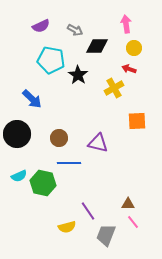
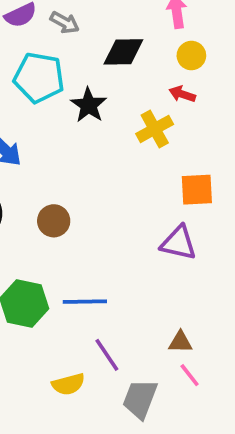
gray arrow: (75, 30) -> (65, 22), moved
purple triangle: (98, 143) -> (179, 243), moved
blue line: (69, 163) -> (85, 302), moved

